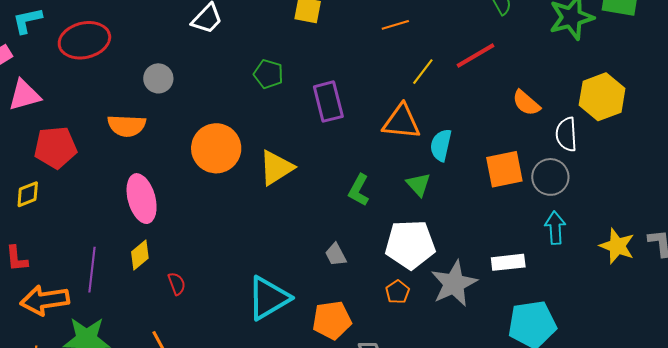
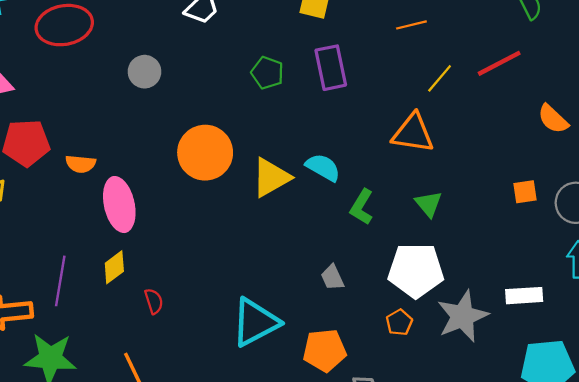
purple rectangle: (328, 102) -> (331, 68), moved
orange semicircle: (127, 126) -> (81, 164), moved, size x0.7
cyan semicircle: (441, 145) -> (323, 167), moved, turned 104
orange square: (504, 169) -> (525, 192), size x0.6

